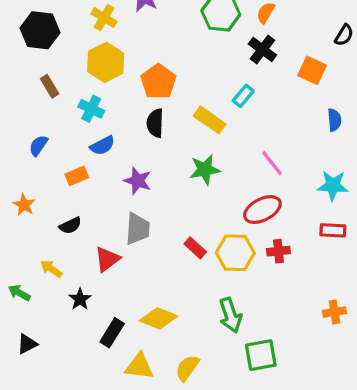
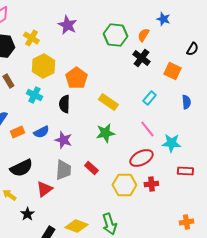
yellow cross: (104, 18) -> (31, 38), moved
cyan rectangle: (243, 96) -> (149, 98), moved
black semicircle: (155, 123) -> (64, 104), moved
blue semicircle: (102, 146) -> (41, 132), moved
orange rectangle: (77, 176) -> (17, 132), moved
cyan star: (333, 186) -> (171, 143), moved
black semicircle: (70, 226) -> (21, 168), size x1.6
red rectangle: (195, 248) -> (91, 168), moved
green arrow: (230, 315) -> (109, 224), moved

